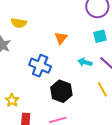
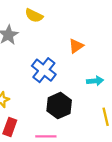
cyan arrow: (85, 62) -> (95, 81), turned 144

